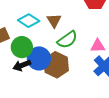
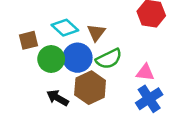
blue circle: (39, 58) -> (77, 58), moved
black arrow: (22, 65) -> (58, 98), moved, turned 42

